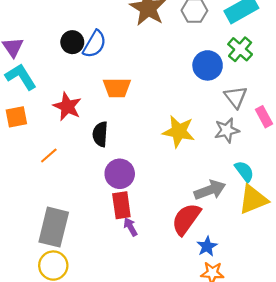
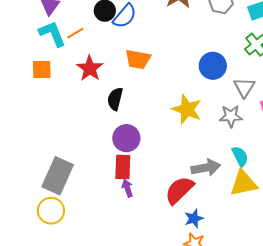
blue circle: (208, 65) -> (213, 66), moved
orange line: (49, 156) -> (75, 33), moved

